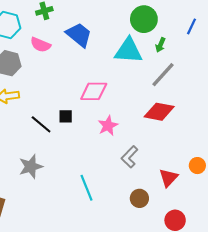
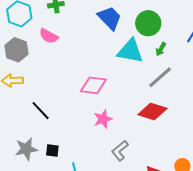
blue trapezoid: (79, 35) -> (110, 18), moved
black square: (66, 116) -> (52, 151), moved

